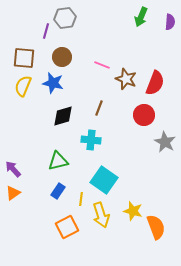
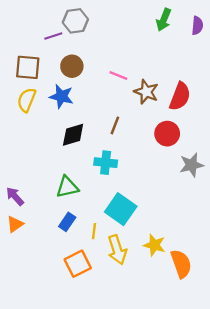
purple line: (46, 31) -> (53, 36), turned 56
gray star: (165, 142) -> (192, 165), turned 30

